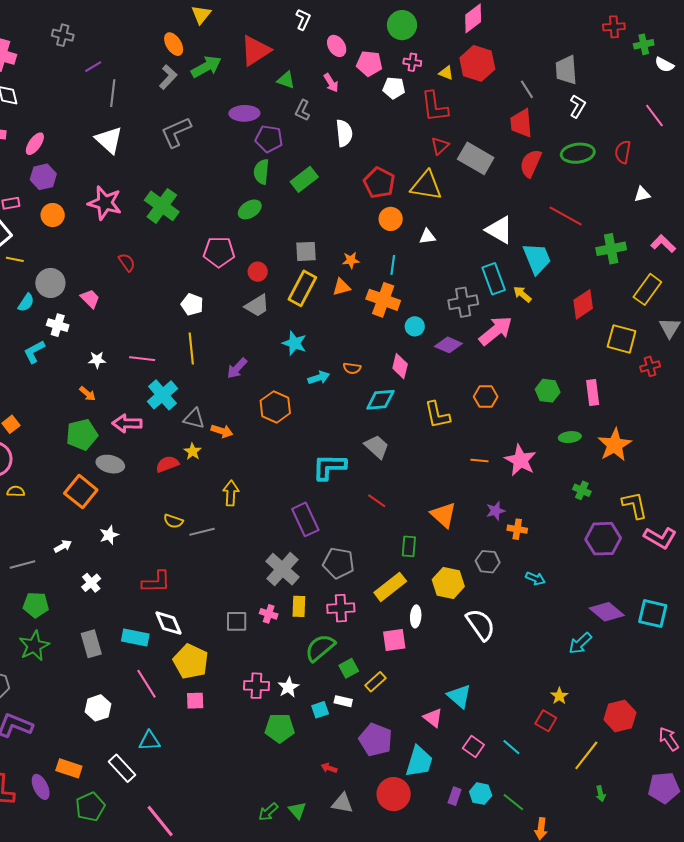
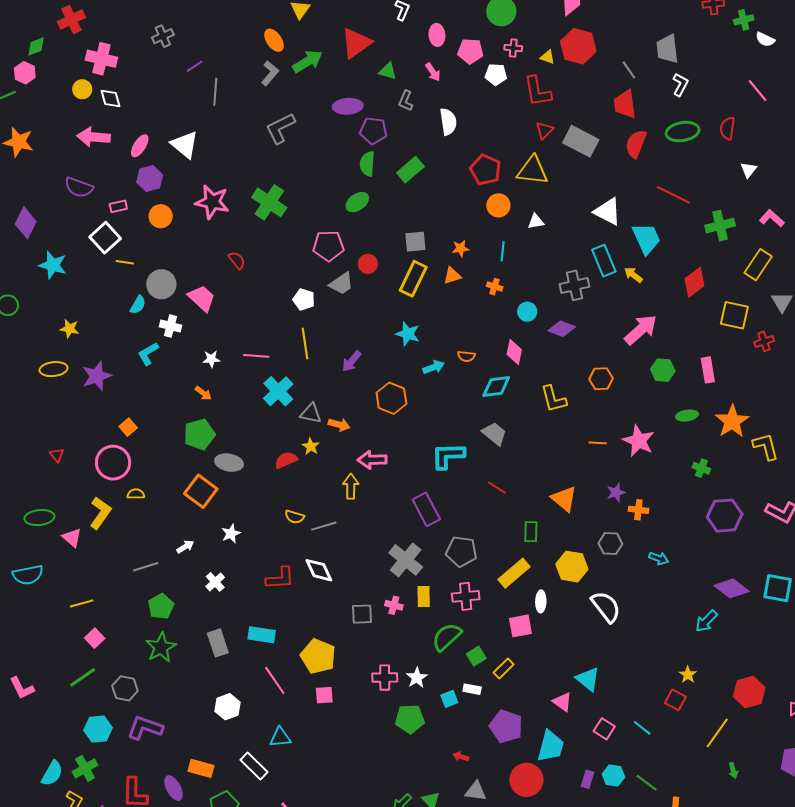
gray cross: (63, 35) -> (163, 36), turned -35
pink ellipse: (337, 46) -> (437, 35), turned 30
white triangle: (109, 140) -> (185, 145), moved
white triangle: (642, 194) -> (749, 170), turned -36
pink trapezoid: (90, 299) -> (202, 298), size x1.4
orange cross: (383, 300) -> (495, 287), size x0.5
gray trapezoid: (257, 306) -> (341, 284), moved
pink arrow: (496, 331) -> (641, 330), moved
pink arrow: (127, 423) -> (372, 460), moved
yellow L-shape: (635, 505) -> (766, 446), moved
green pentagon: (36, 605) -> (161, 606), turned -30
white diamond: (169, 623) -> (319, 570), moved

